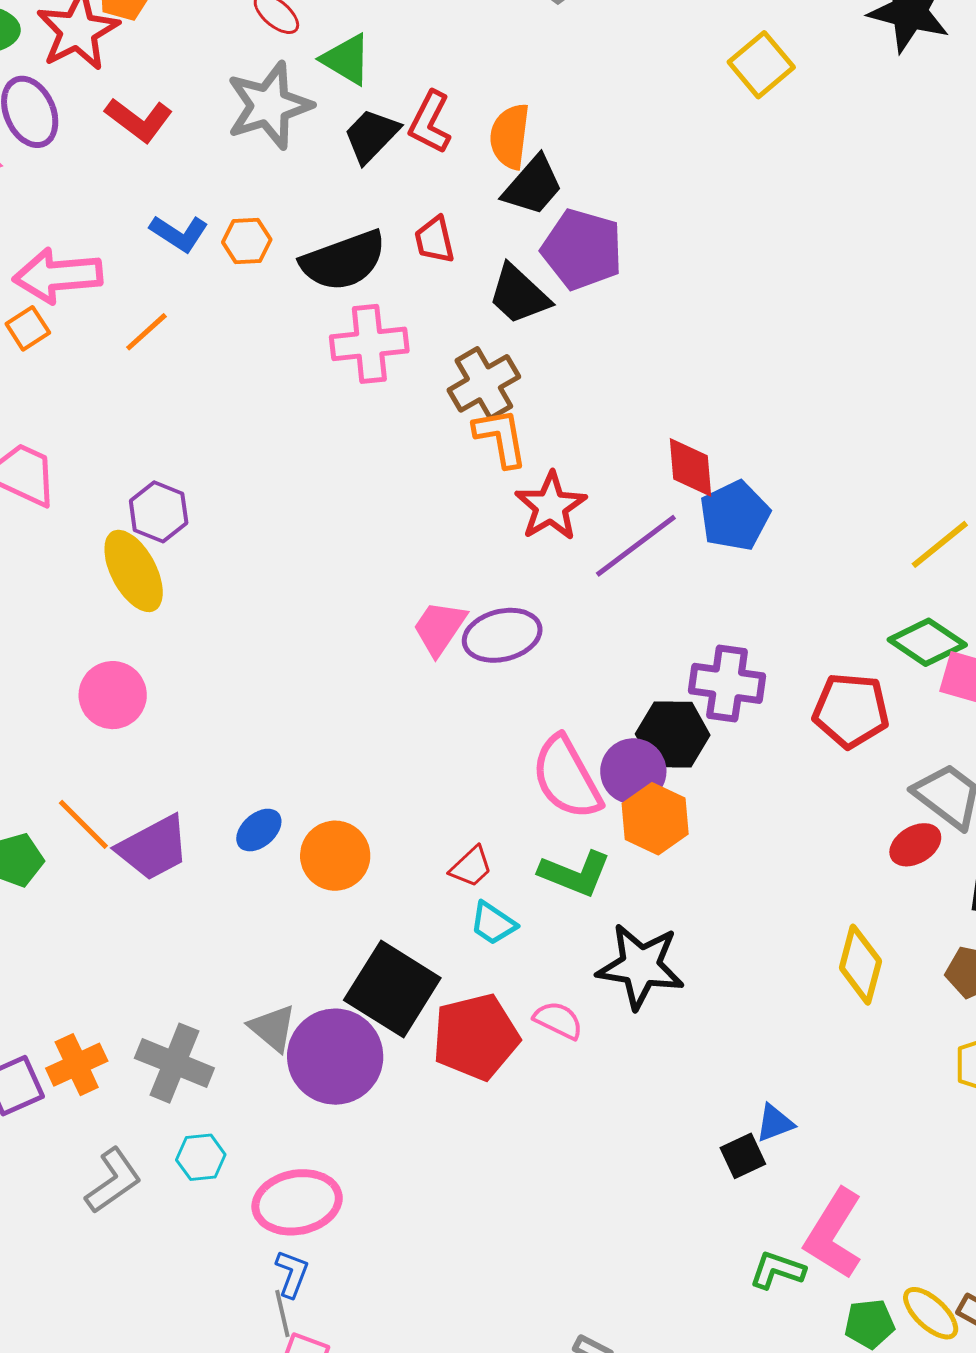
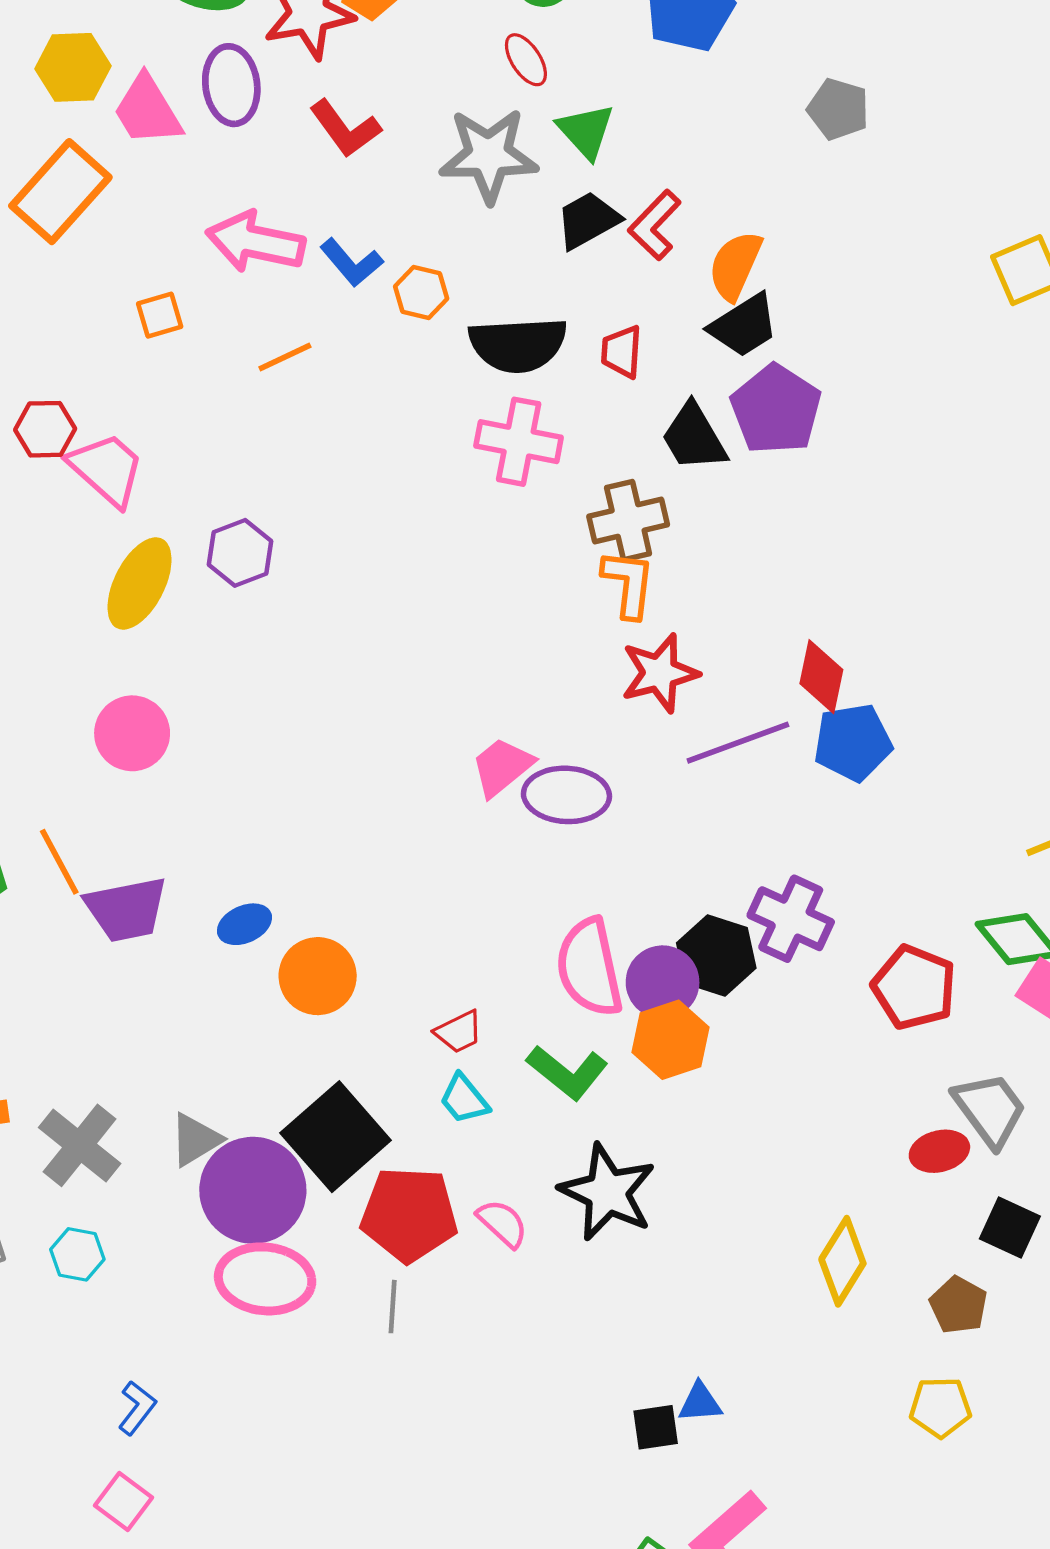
pink arrow: (58, 276) -> (255, 242), moved
yellow ellipse: (134, 571) -> (140, 583), moved, turned 38
gray triangle: (273, 1028) -> (195, 1140), turned 32
pink ellipse: (297, 1202) -> (265, 1279), moved
gray line: (282, 1313) -> (393, 1307), moved

